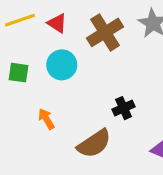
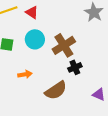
brown cross: (105, 32) -> (64, 45), moved
orange arrow: (46, 119) -> (25, 74), turned 112

